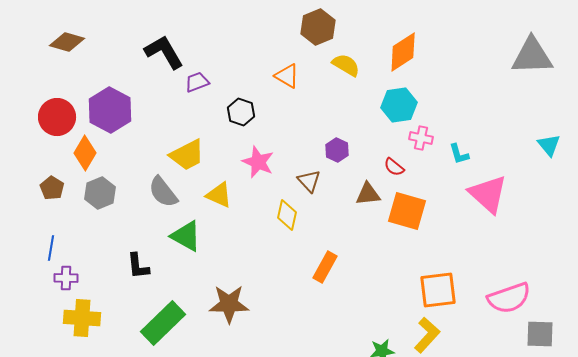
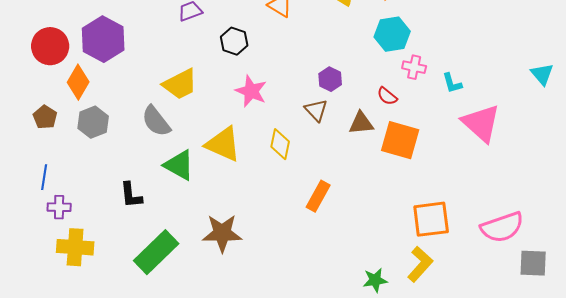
brown triangle: (309, 181) -> (316, 110), moved
yellow triangle: (219, 195) -> (223, 144), moved, size x1.4

